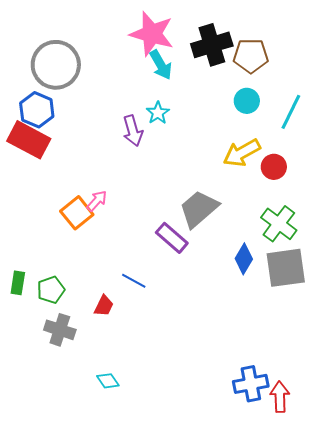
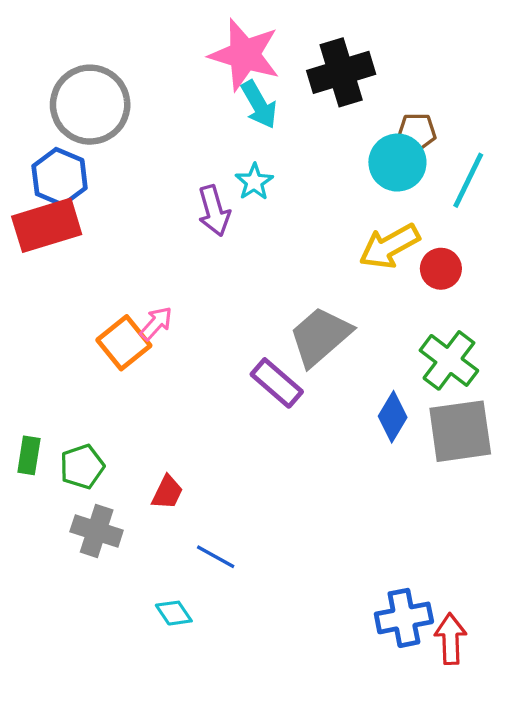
brown pentagon: (251, 56) -> (417, 132), moved, size x0.7
cyan circle: (247, 101) -> (397, 163), size x1.4
red rectangle: (29, 140) -> (47, 225), turned -45
blue line: (134, 281) -> (216, 557), moved

